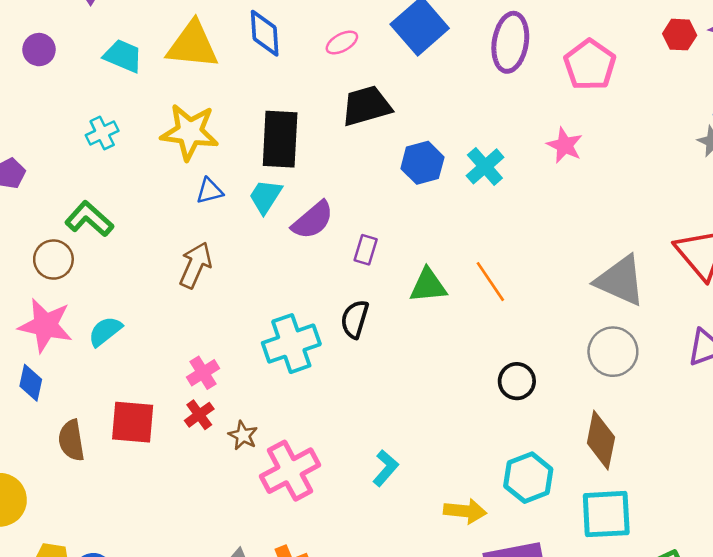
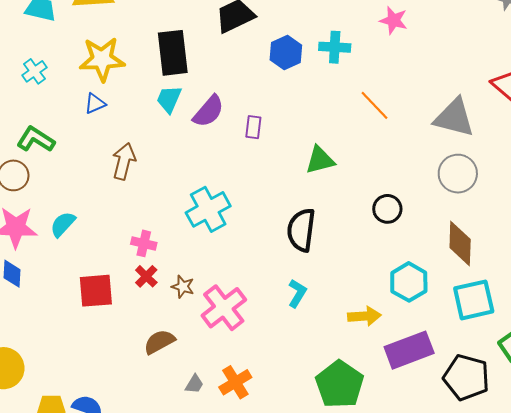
cyan cross: (485, 166) -> (335, 47), turned -36
blue triangle: (210, 191) -> (95, 104), moved
orange line: (490, 282) -> (374, 105), moved
green triangle: (428, 286) -> (320, 160), moved
black semicircle: (355, 319) -> (301, 230), moved, size x1.4
pink cross: (203, 373) -> (144, 243), turned -35
brown semicircle: (71, 440) -> (159, 342), moved, turned 80

